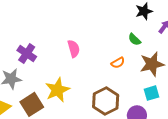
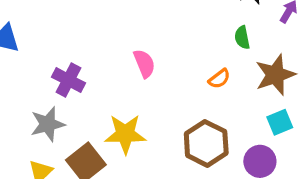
green semicircle: (134, 39) -> (242, 38), turned 40
yellow star: (57, 90) -> (125, 134), turned 30

